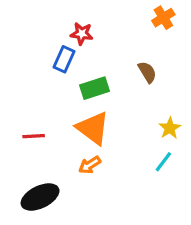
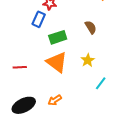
yellow star: (170, 128) -> (88, 60), moved
orange arrow: (90, 165) -> (55, 100), moved

